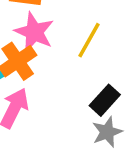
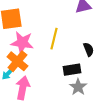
black rectangle: (105, 100) -> (72, 70), turned 54

